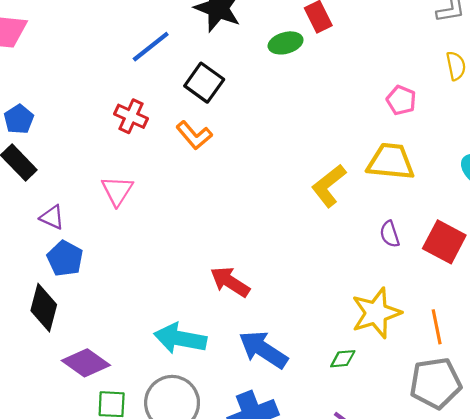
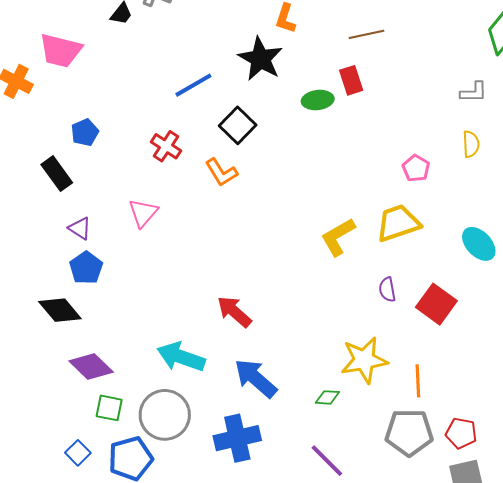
blue pentagon: (19, 119) -> (85, 132), moved
yellow trapezoid: (391, 162) -> (398, 223), turned -33
black diamond: (44, 308) -> (60, 310), turned -63

